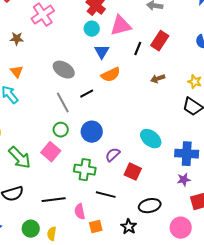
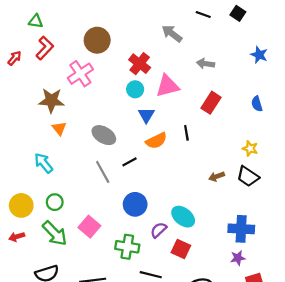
brown star: (17, 39) -> (51, 100), size x1.6
black line: (138, 49) -> (186, 133), moved, turned -32
orange triangle: (17, 72) -> (59, 128), moved
brown arrow: (158, 79) -> (217, 176), moved
green circle: (61, 130) -> (55, 202), moved
cyan ellipse: (151, 139) -> (183, 217), moved

